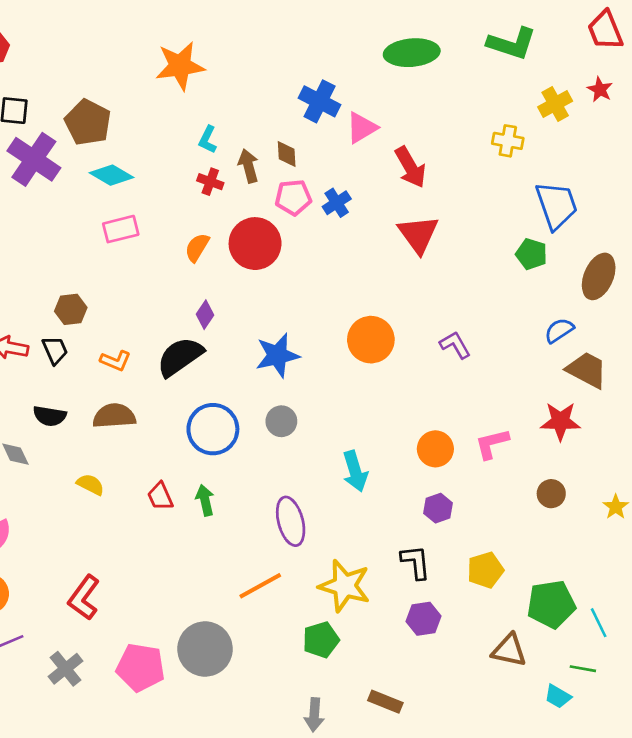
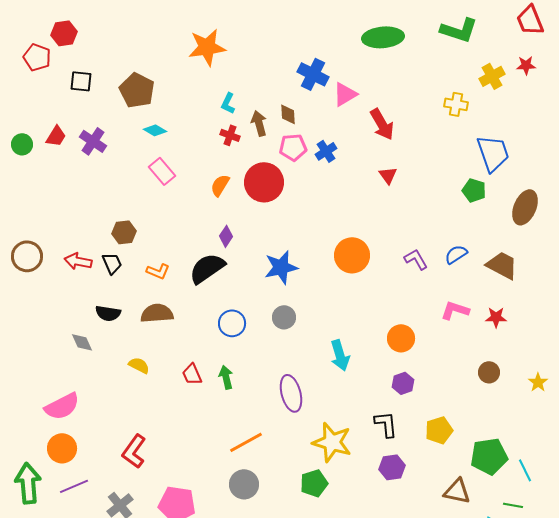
red star: (600, 90) -> (526, 65), turned -30
purple cross: (34, 159) -> (93, 141), moved, size x0.7
cyan diamond: (112, 175) -> (155, 130), size x0.7
pink rectangle: (121, 229) -> (162, 171), turned 64
red triangle: (418, 234) -> (388, 175), size x0.6
blue semicircle: (559, 330) -> (456, 254), moved
brown trapezoid: (587, 370) -> (502, 265), moved
red star: (560, 421) -> (496, 317), size x0.7
blue circle: (213, 429) -> (232, 323), size x0.7
pink L-shape: (492, 444) -> (455, 310), moved, turned 32
orange line: (260, 586) -> (246, 442), moved
gray circle: (205, 649) -> (244, 484), moved, size x0.7

